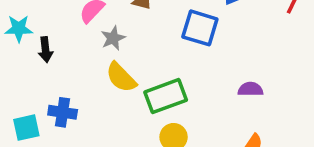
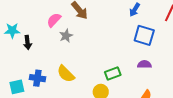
blue square: (200, 28) -> (144, 35), moved
yellow semicircle: (121, 77) -> (66, 74), moved
green rectangle: (166, 96) -> (113, 74), moved, size x0.7

